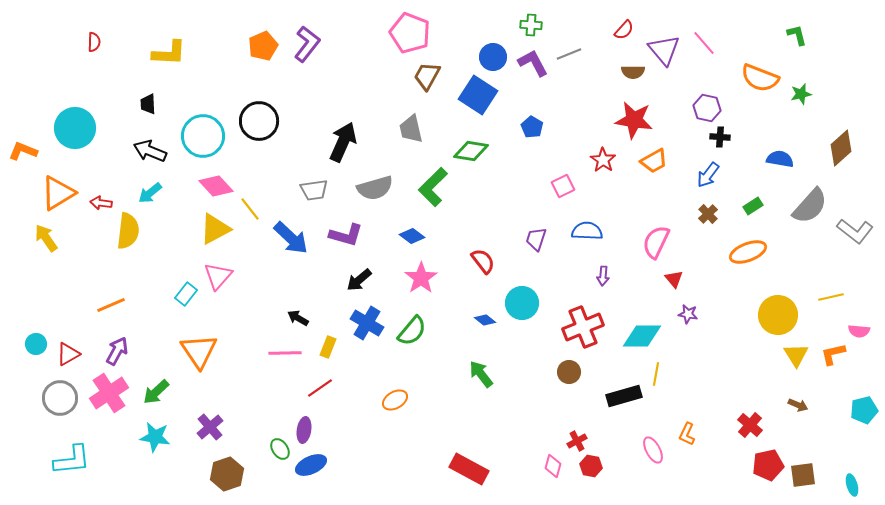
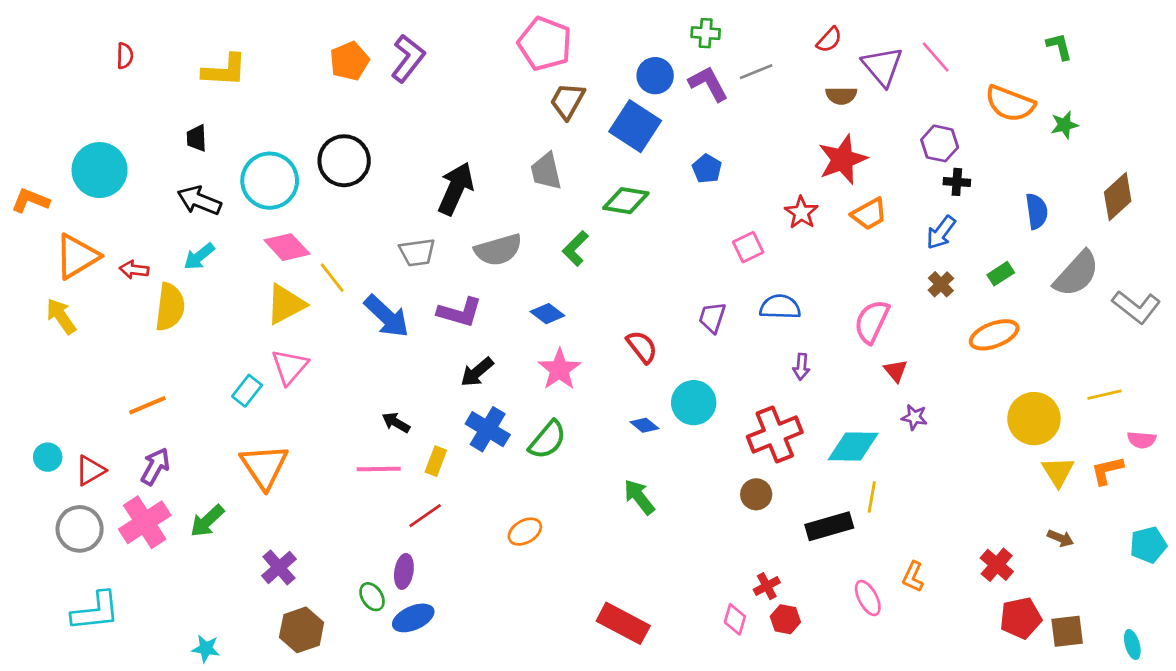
red star: (634, 120) -> (843, 159), turned -30
blue semicircle: (780, 159) -> (1037, 211), turned 72
green L-shape: (433, 187) -> (575, 248), size x0.7
cyan star: (155, 437) -> (206, 649), moved, size x0.7

